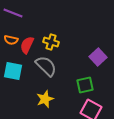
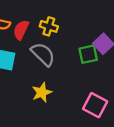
green square: (85, 85) -> (88, 54), moved

